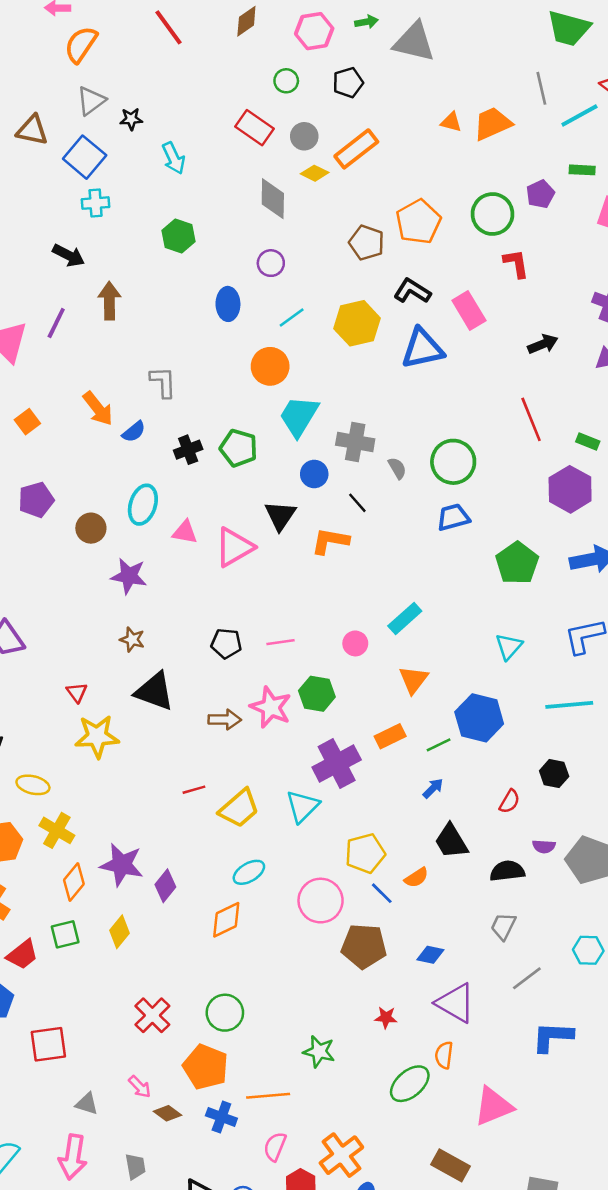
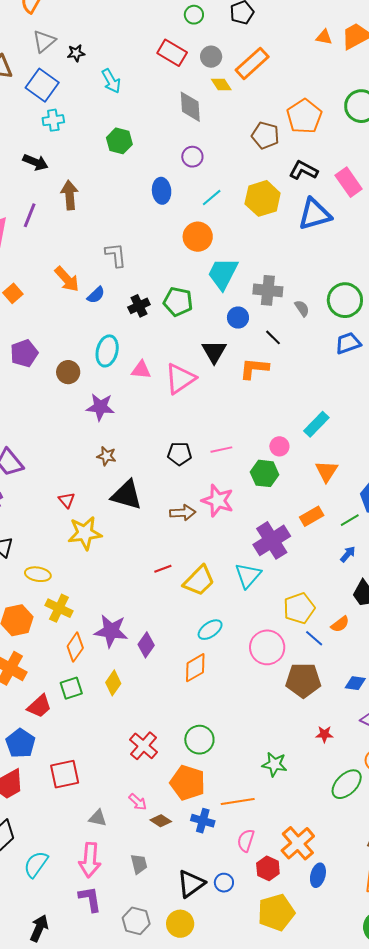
yellow diamond: (315, 173) -> (221, 85), turned 35
green hexagon: (317, 694) -> (265, 473), moved

